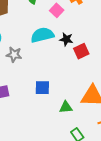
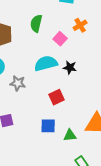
red square: (81, 51) -> (57, 97), moved
blue square: (42, 88) -> (48, 126), moved

